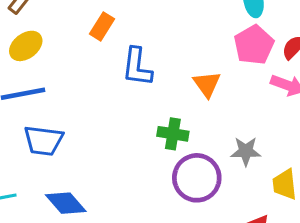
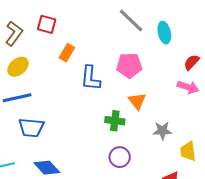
pink pentagon: (254, 45) -> (129, 65), moved, turned 30
orange triangle: (207, 84) -> (137, 101), moved
purple circle: (197, 178) -> (120, 157), moved, size x0.7

